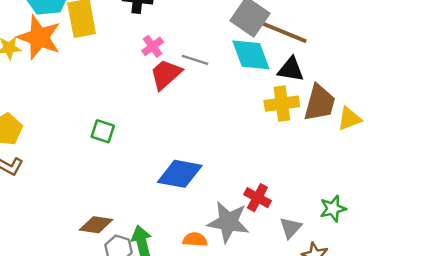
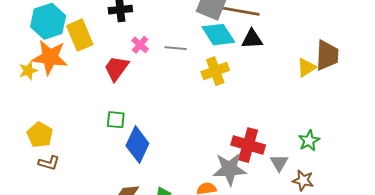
red trapezoid: (166, 74) -> (116, 68), moved
brown trapezoid: (320, 103) -> (327, 55), moved
yellow cross: (282, 104) -> (215, 71), moved
blue diamond: (180, 174) -> (137, 145), moved, turned -63
red cross: (257, 198) -> (248, 145), size x1.5

